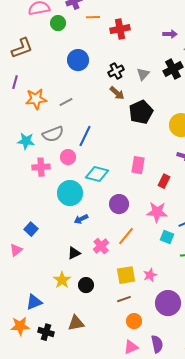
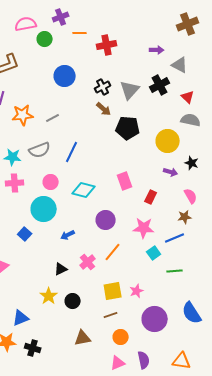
gray triangle: (143, 74) -> (130, 90), size x1.5
black pentagon: (141, 112) -> (128, 128), turned 30
pink circle: (68, 157) -> (51, 182), moved
pink rectangle: (138, 165) -> (125, 181), turned -30
pink cross: (41, 167) -> (15, 183), moved
cyan circle: (70, 193) -> (44, 209), moved
blue square: (31, 229) -> (25, 234), moved
cyan square: (167, 237) -> (154, 253), turned 32
brown triangle: (76, 323) -> (83, 338), moved

